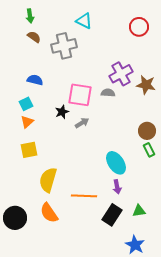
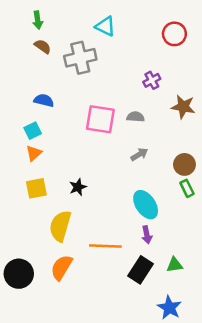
purple cross: (121, 74) -> (152, 80), moved, size x0.6
black star: (62, 112) -> (78, 187), moved
gray arrow: (82, 123) -> (139, 154), moved
orange semicircle: (49, 213) -> (61, 267), turned 65

